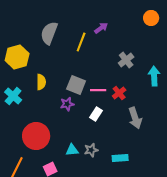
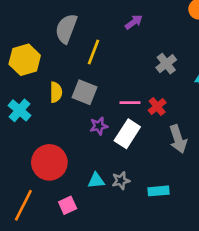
yellow line: (81, 42) -> (94, 52), moved
gray square: (76, 85) -> (84, 92), moved
purple star: (67, 104) -> (99, 126), moved
white rectangle: (96, 114) -> (127, 134), size x1.5

